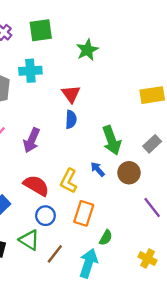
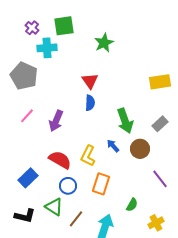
cyan cross: (30, 71) -> (47, 48), moved
green semicircle: (106, 238) -> (132, 205), moved
yellow cross: (148, 259) -> (156, 223), turned 35

